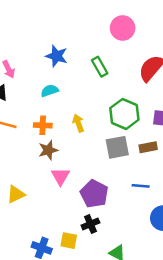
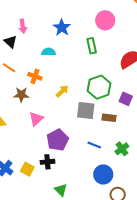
pink circle: (123, 28) -> (105, 20), moved
yellow arrow: (78, 123) -> (62, 91), moved, turned 48
brown star: (48, 150) -> (21, 95), moved

